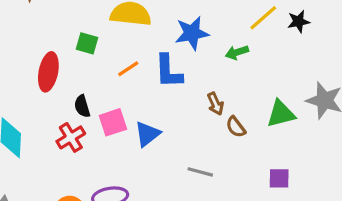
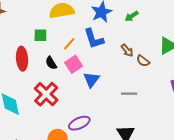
black semicircle: (82, 106) -> (51, 63), moved
pink square: (113, 122) -> (74, 64), moved
red cross: (71, 137) -> (46, 94), size x1.4

